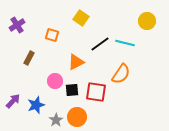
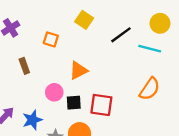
cyan line: (125, 43) -> (150, 49), moved
black line: (100, 44) -> (121, 35), moved
brown rectangle: (29, 58) -> (24, 66), turned -48
orange semicircle: (121, 74) -> (150, 89), moved

